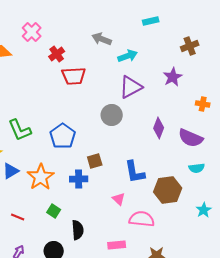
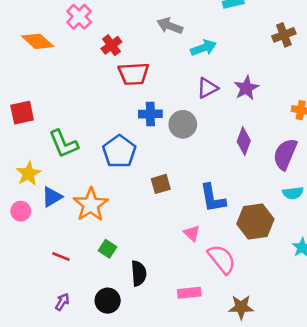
purple star: (173, 77) -> (246, 88), moved
purple triangle: (131, 87) -> (207, 88), size x0.7
purple semicircle: (191, 138) -> (285, 154), turned 90
blue cross: (79, 179) -> (150, 114), moved
pink semicircle: (142, 219) -> (222, 259), turned 45

